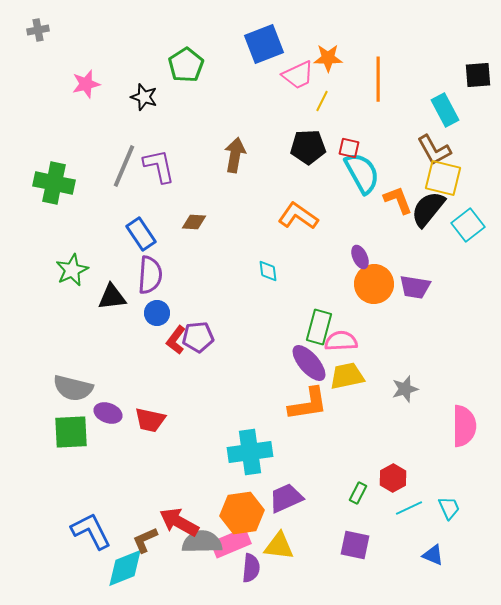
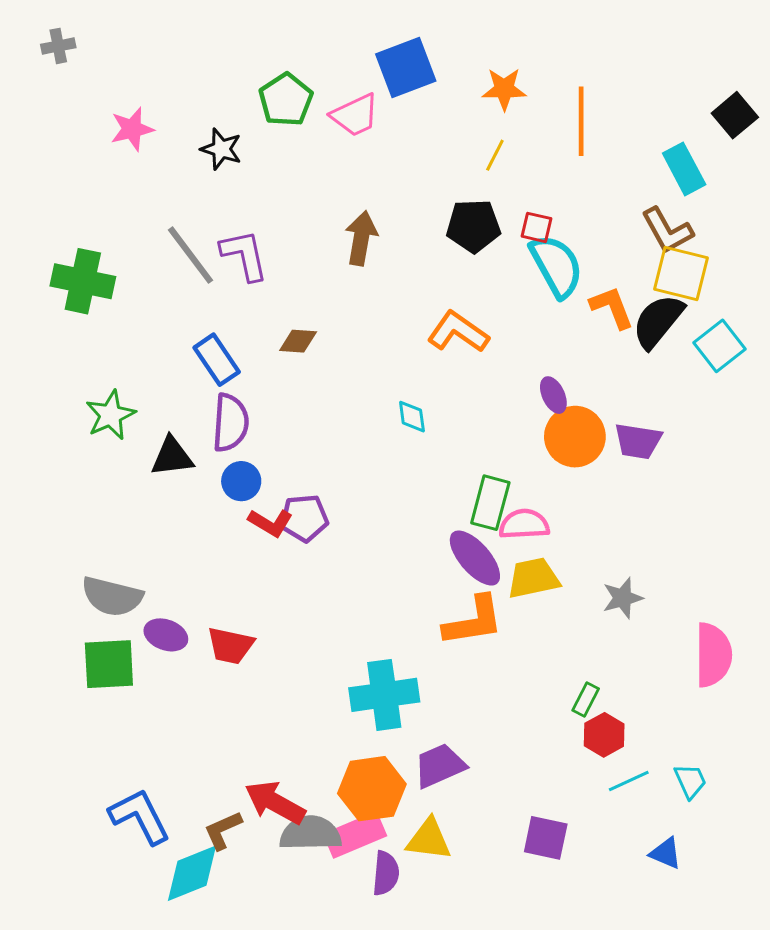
pink trapezoid: (298, 75) -> (355, 115), moved
black square: (478, 75) -> (735, 115), turned -36
gray line: (124, 166) -> (190, 255), turned -60
red L-shape: (176, 340) -> (270, 523), turned -96
green rectangle: (358, 493) -> (586, 699), moved

